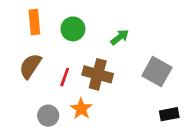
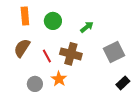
gray square: (157, 72) -> (114, 52), turned 35
red line: (65, 77) -> (47, 56), turned -48
black rectangle: (169, 114) -> (123, 83), turned -32

